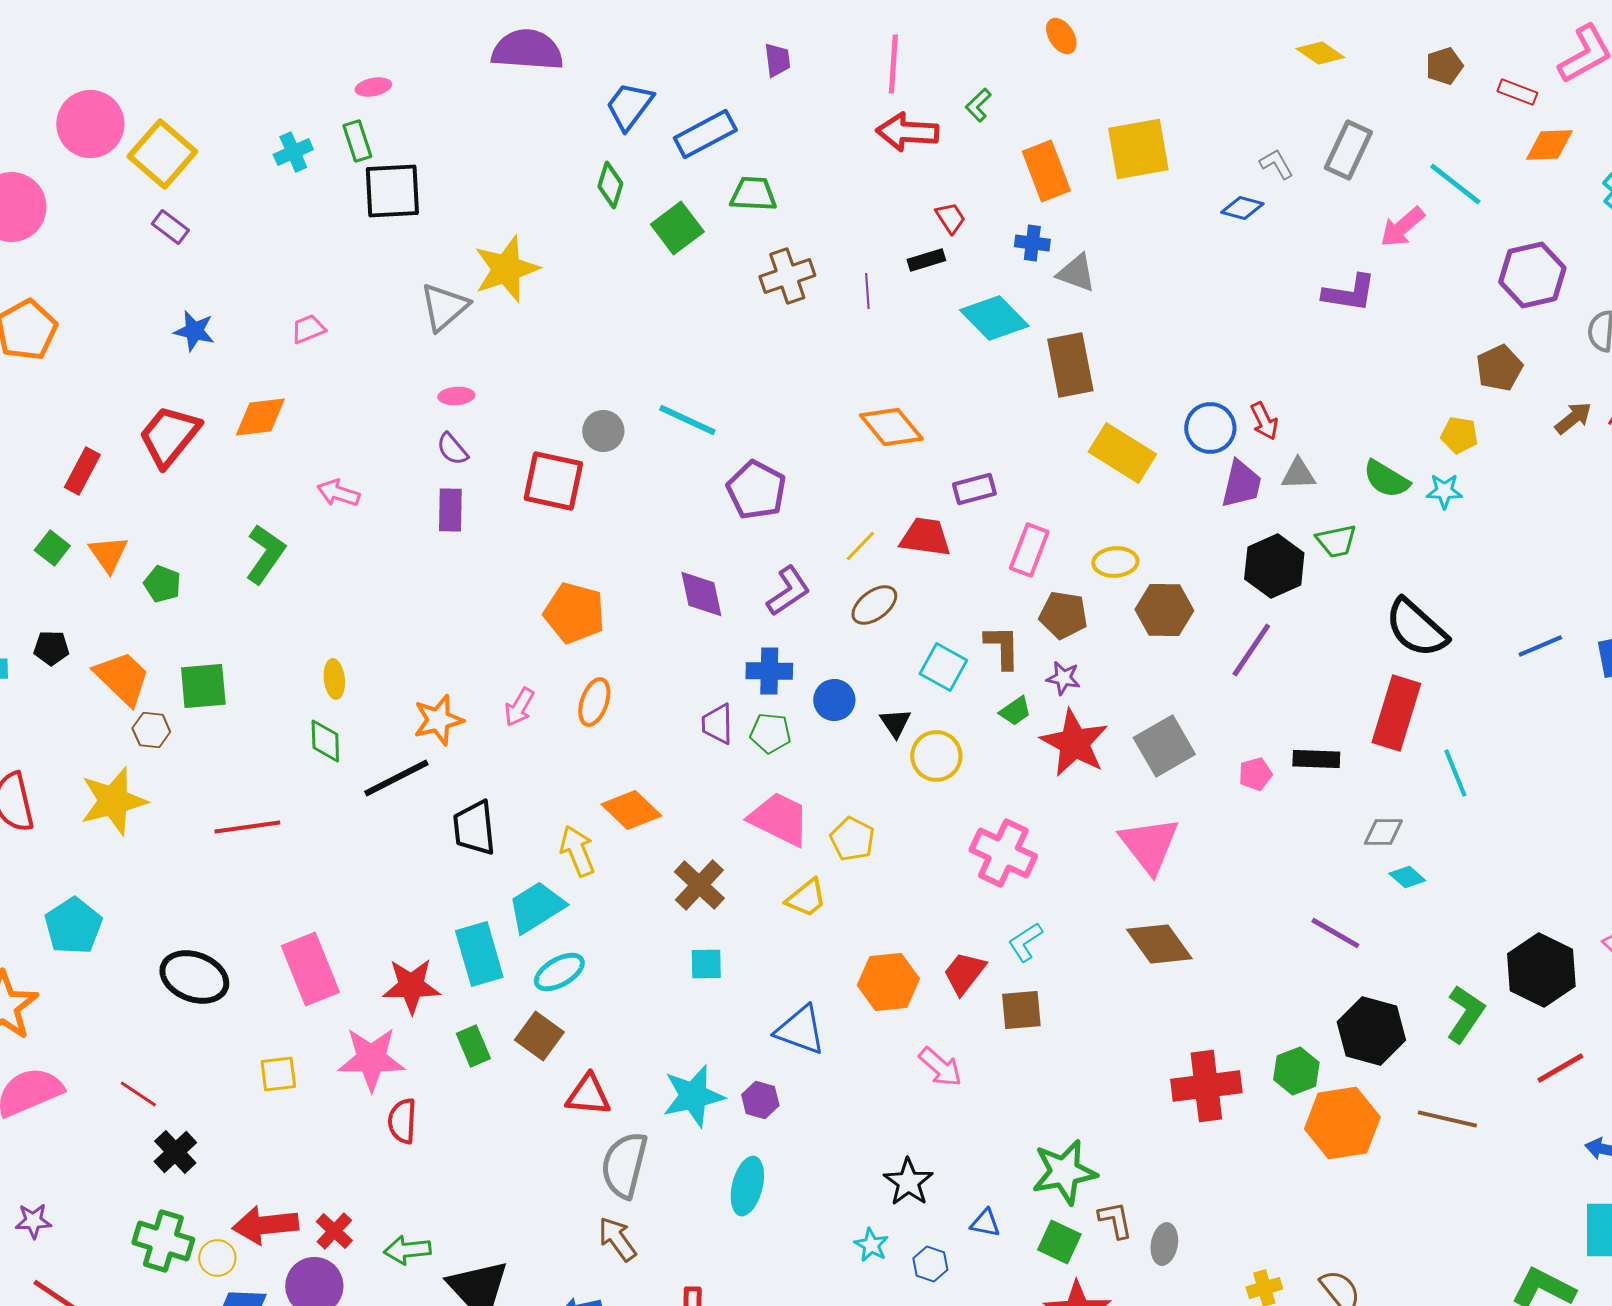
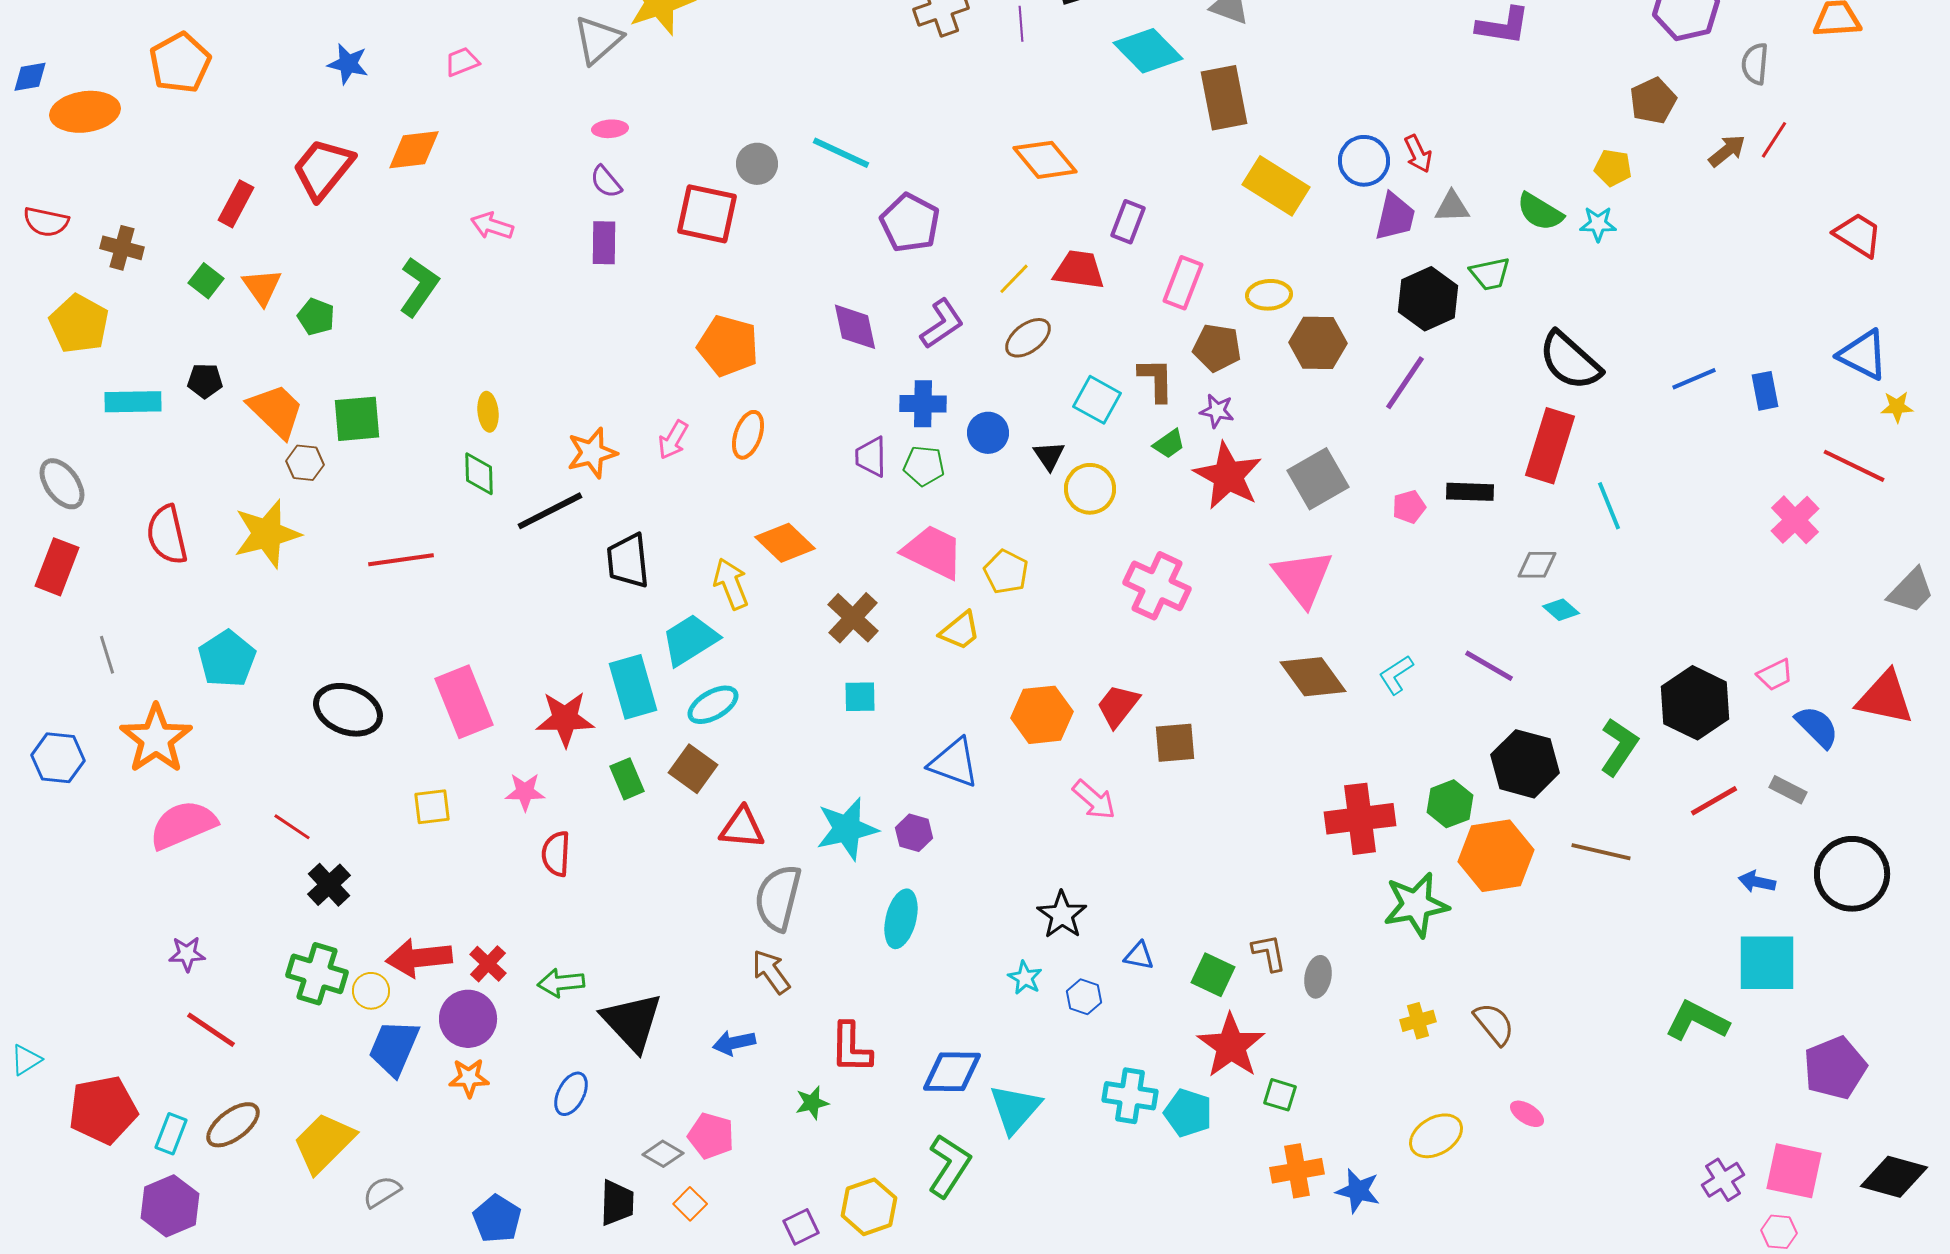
purple rectangle: (974, 489) -> (1128, 222), turned -54
cyan L-shape: (1025, 942) -> (1396, 675), moved
pink star: (371, 1059) -> (525, 792), size x0.6
green star: (1064, 1172) -> (1416, 905), moved

